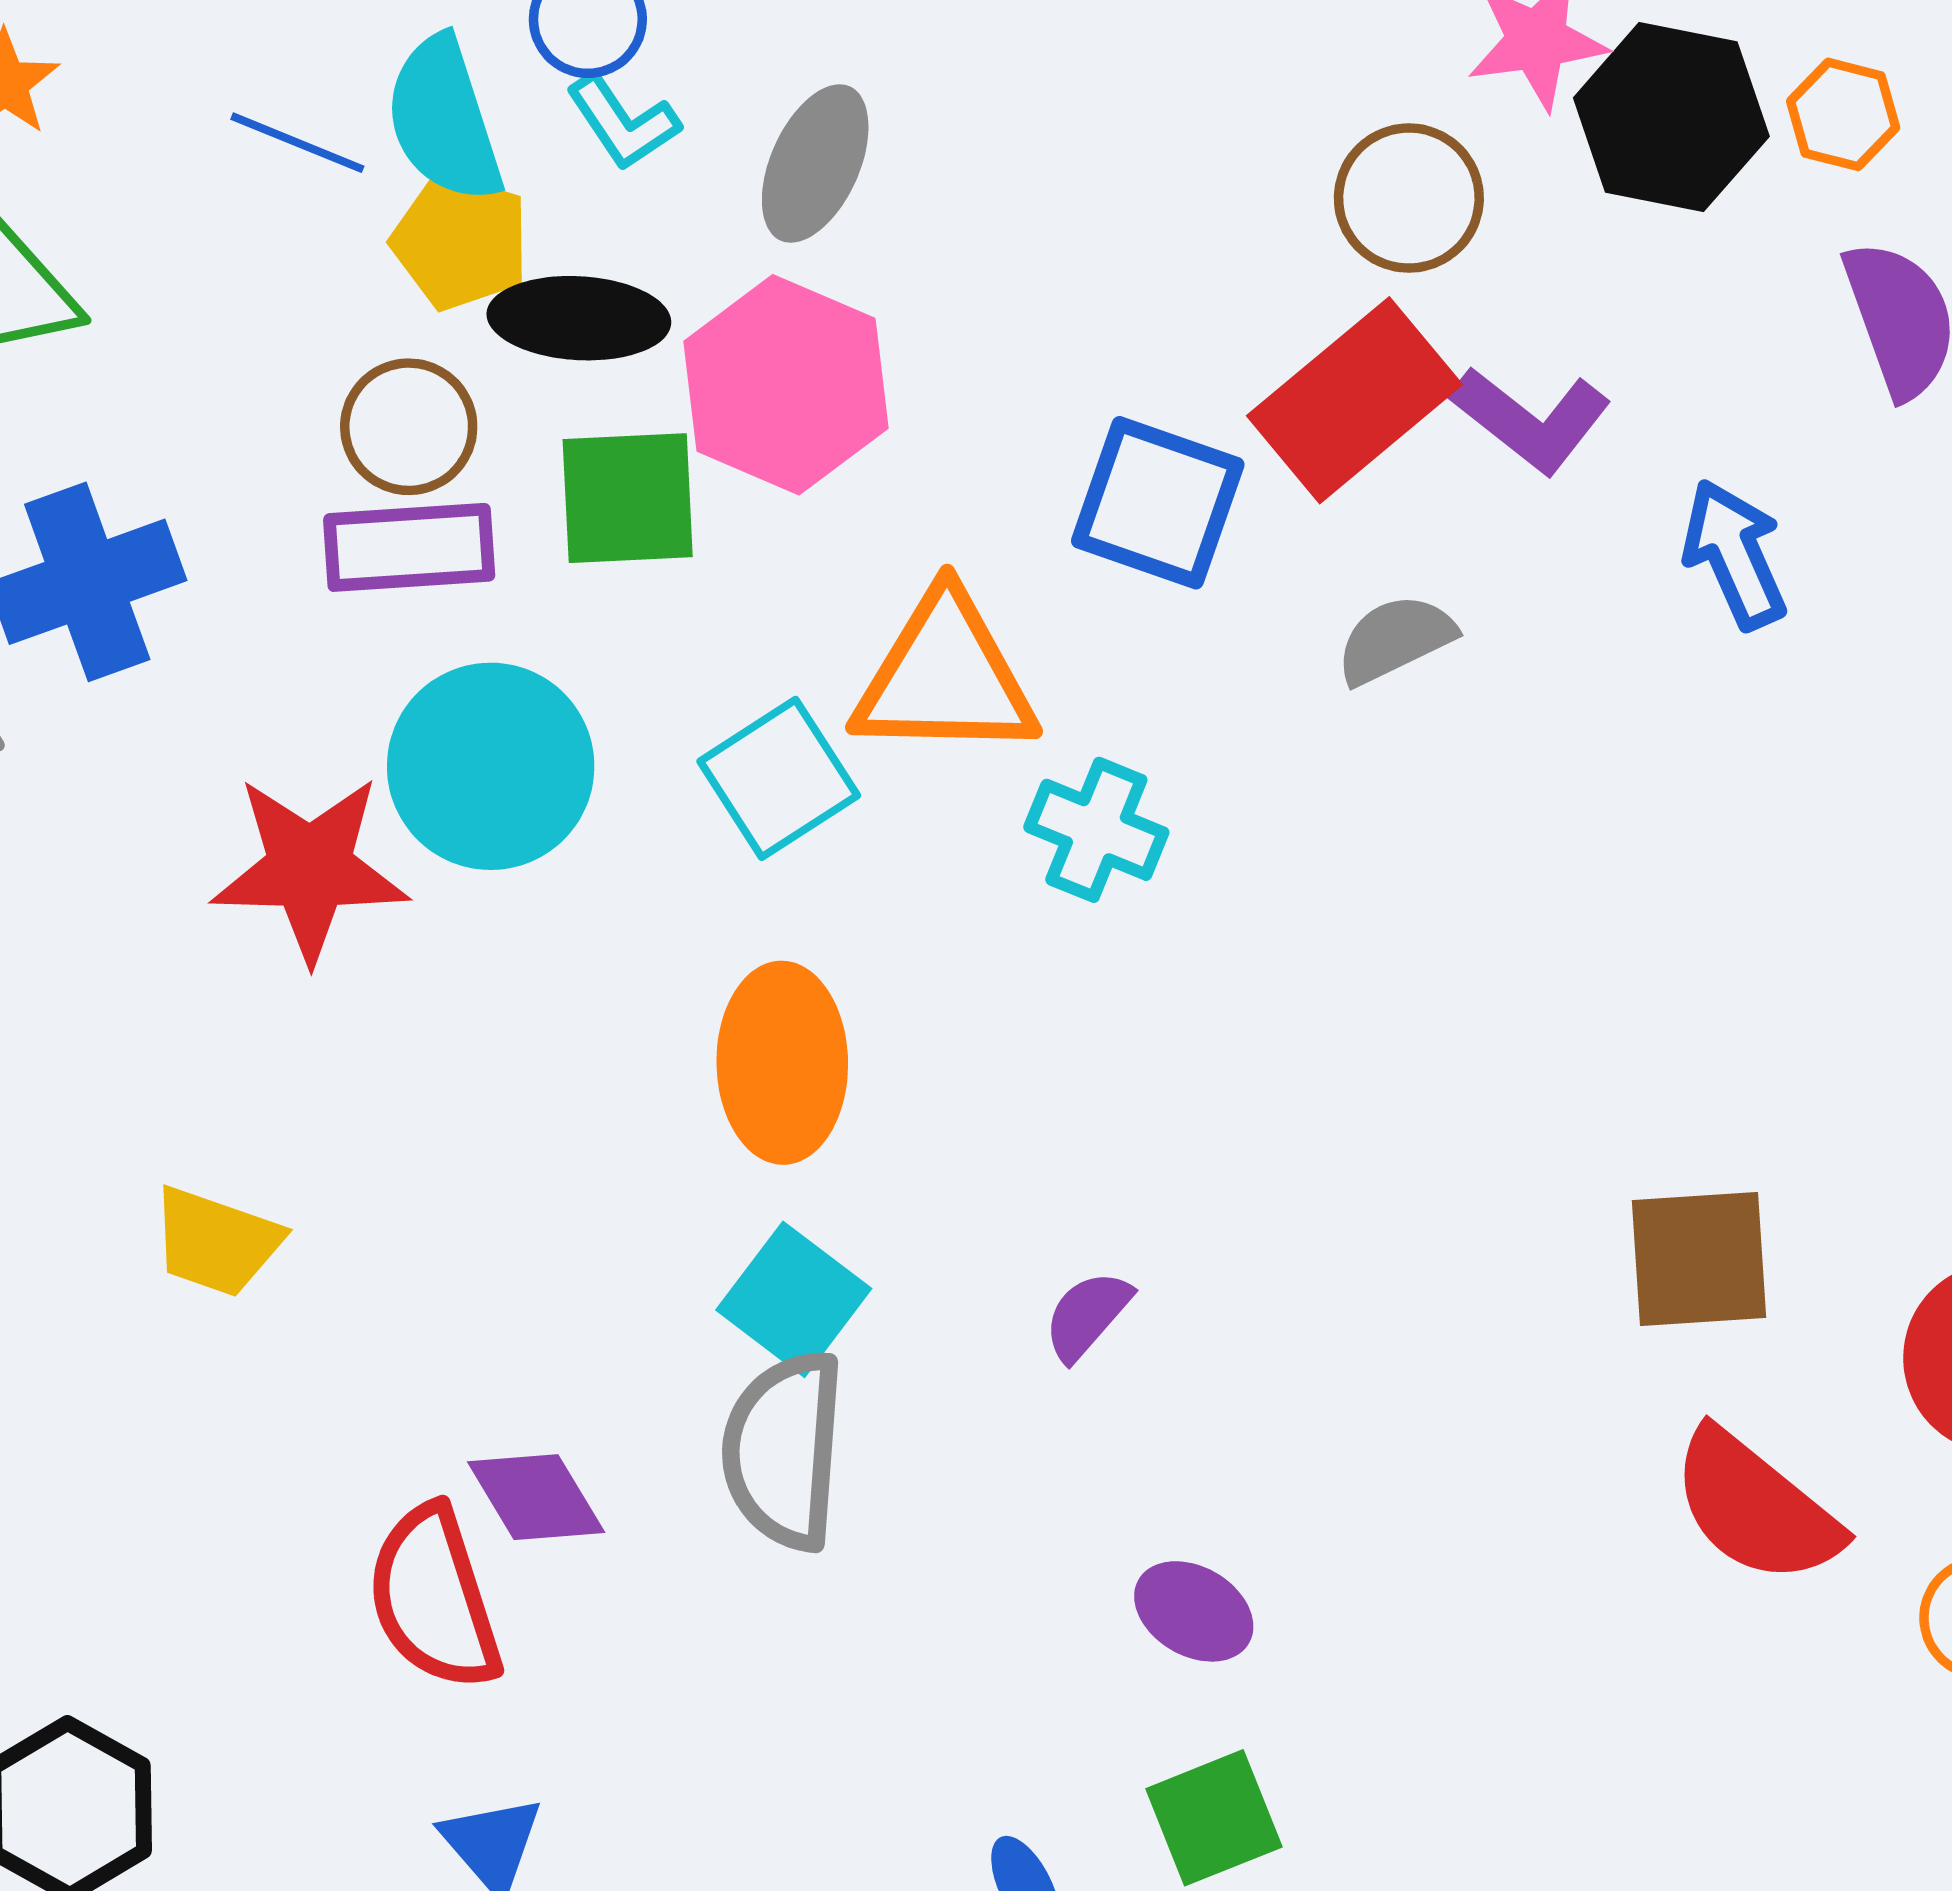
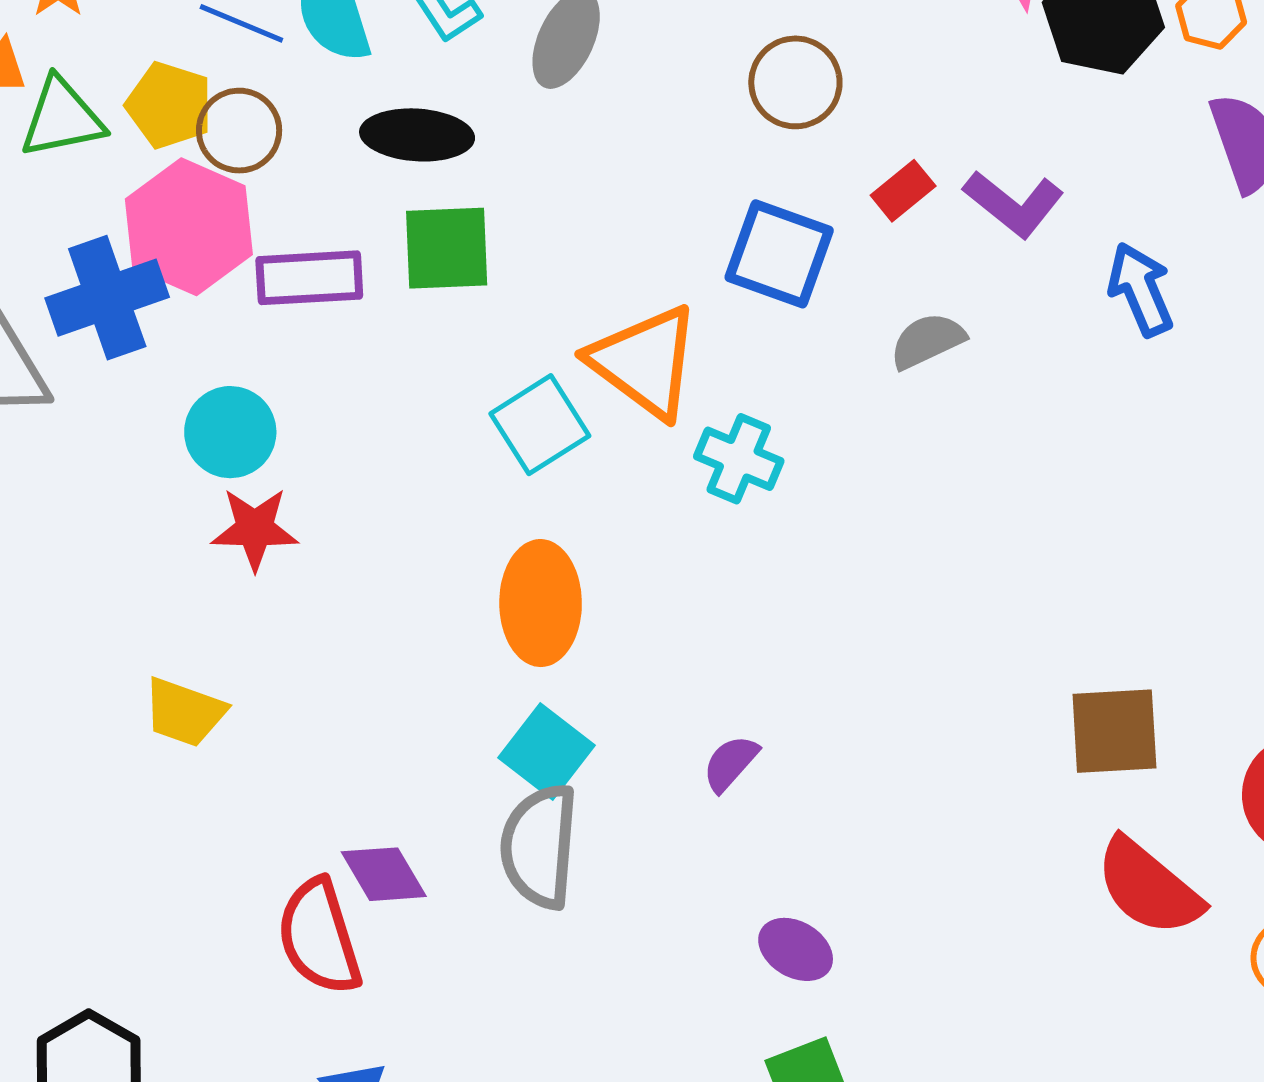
brown circle: (1409, 198) -> (795, 82), moved
yellow pentagon: (461, 241) -> (169, 105), moved
pink hexagon: (786, 385) -> (189, 227), moved
red rectangle: (1354, 400) -> (903, 191), size x0.5
brown circle: (409, 427) -> (239, 131), moved
orange triangle: (945, 677) -> (645, 362), turned 35
cyan circle: (491, 766) -> (230, 432), moved, size x0.7
red star: (310, 868) -> (255, 529), moved, size x0.7

